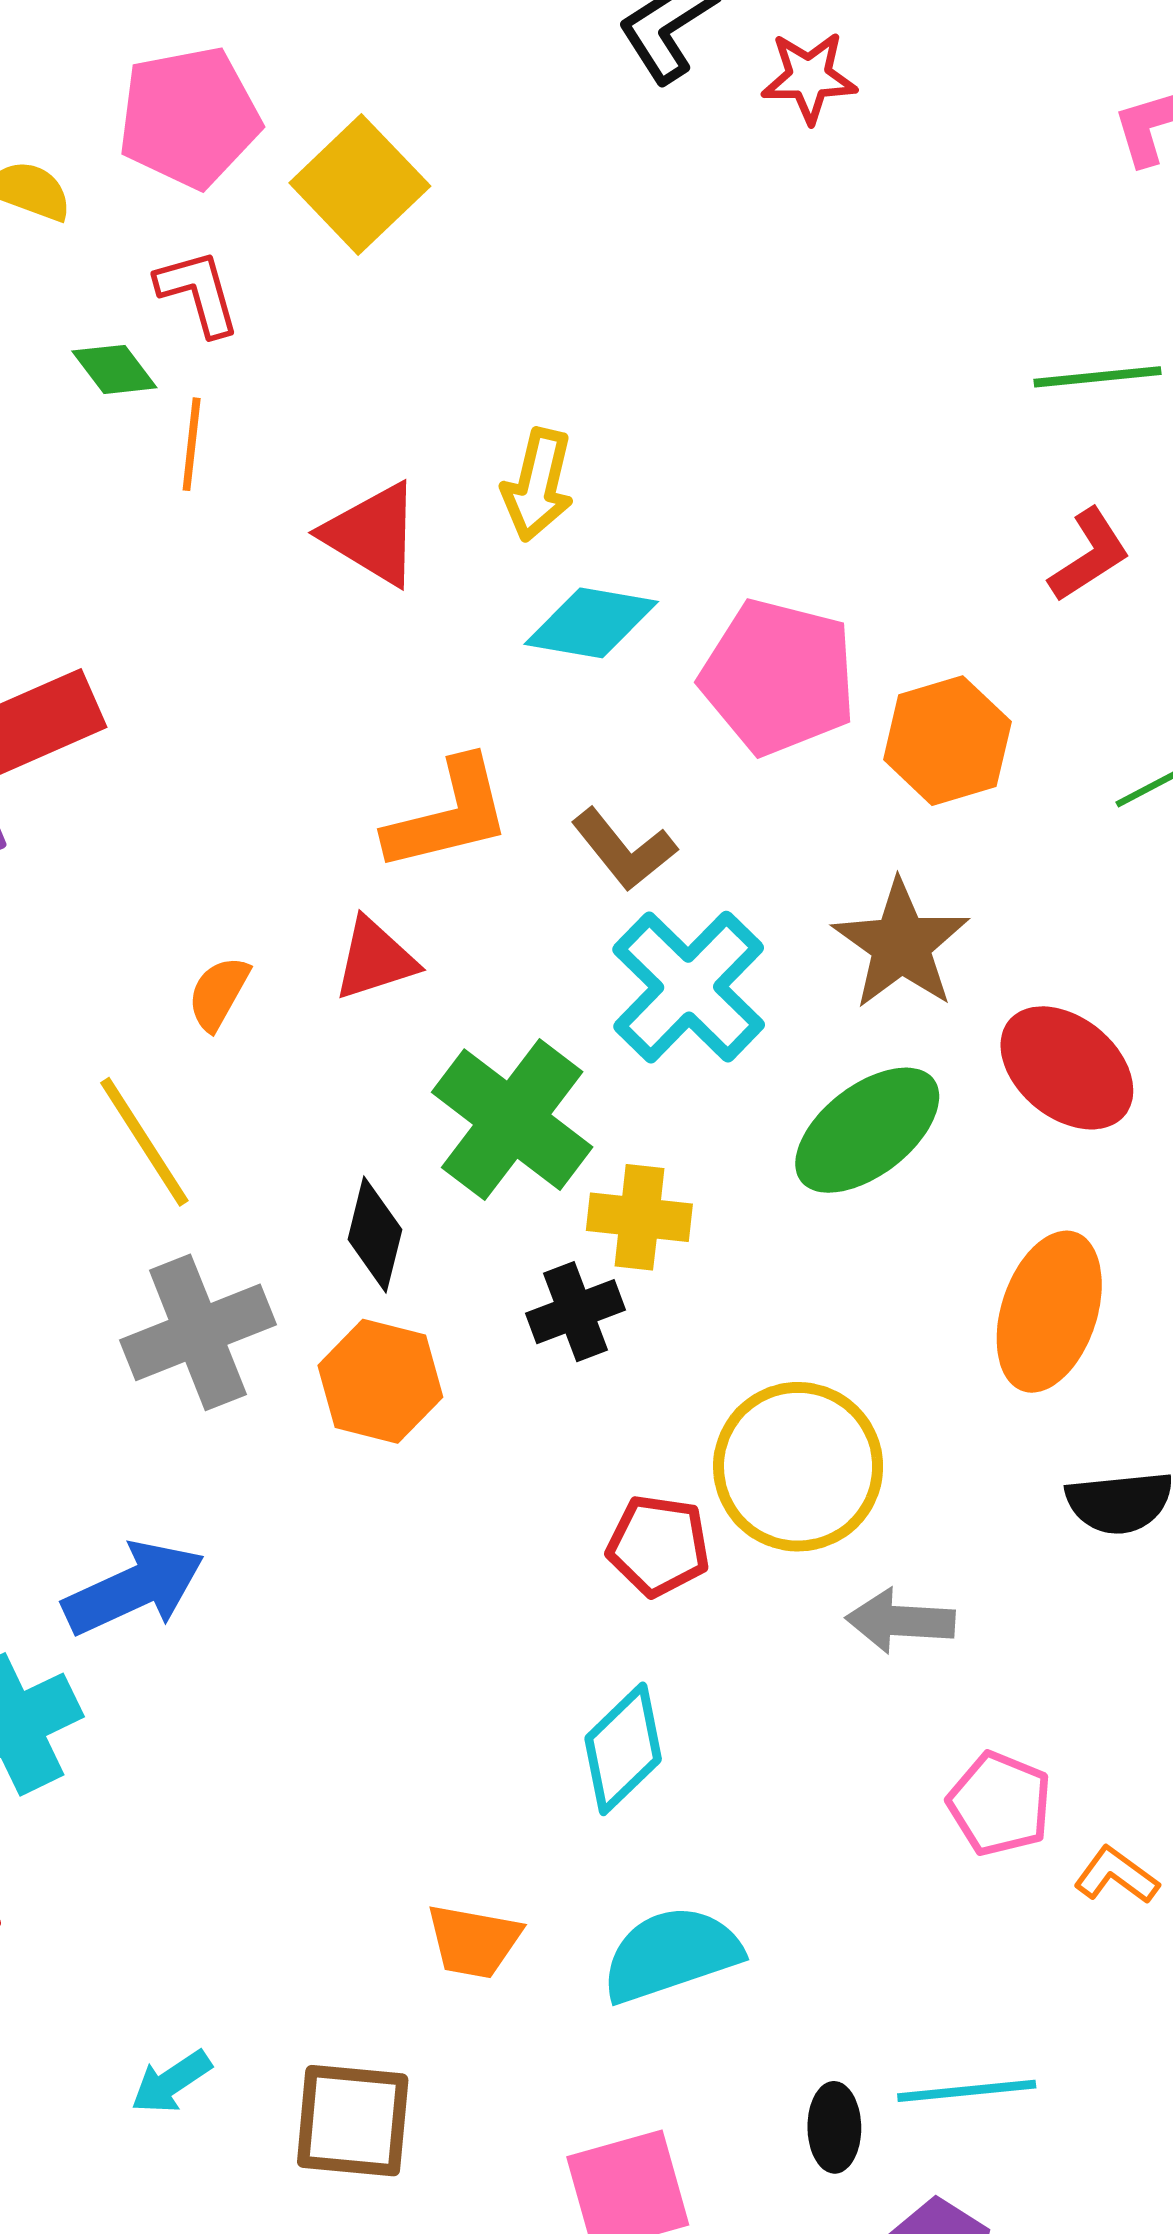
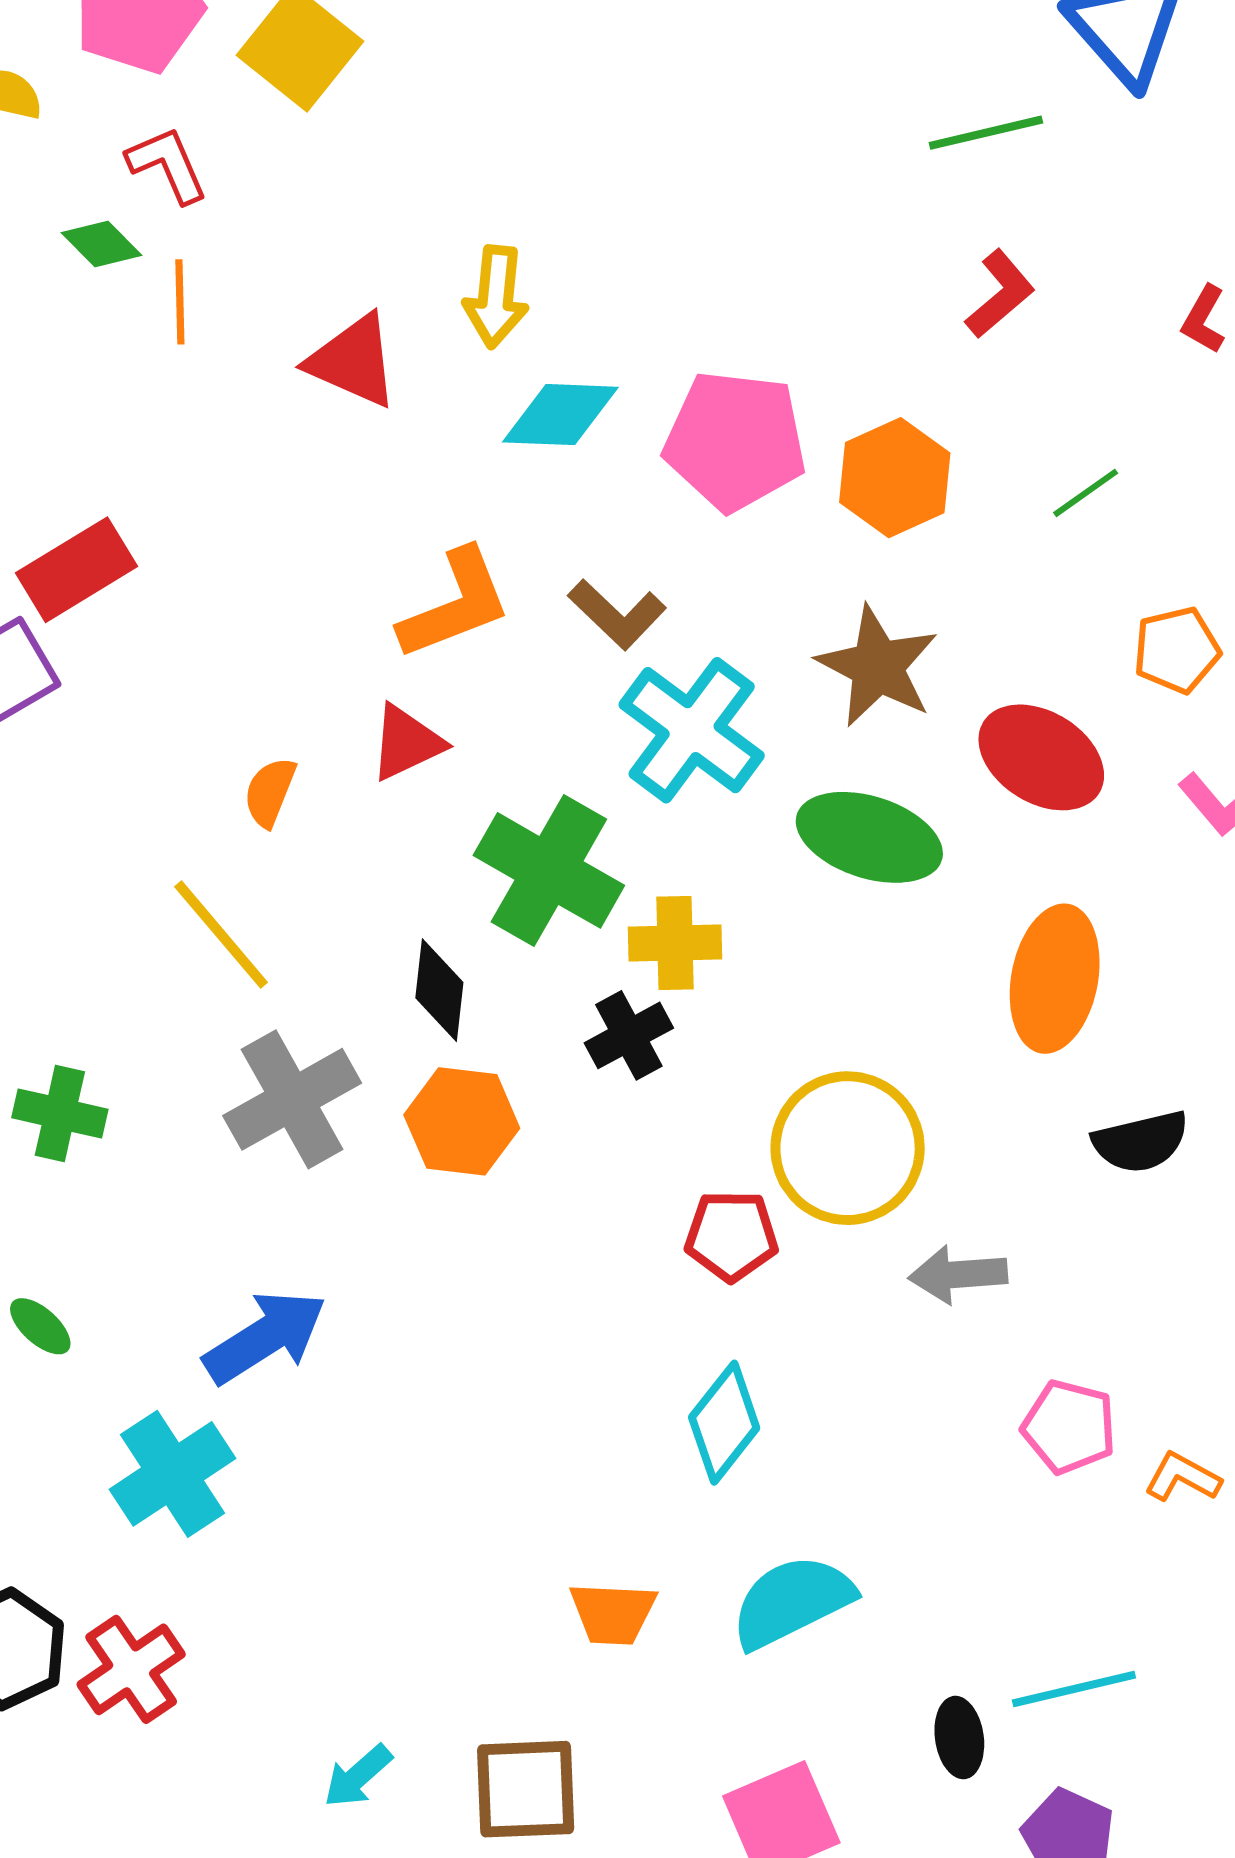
green ellipse: (867, 1130) -> (869, 837), turned 63

